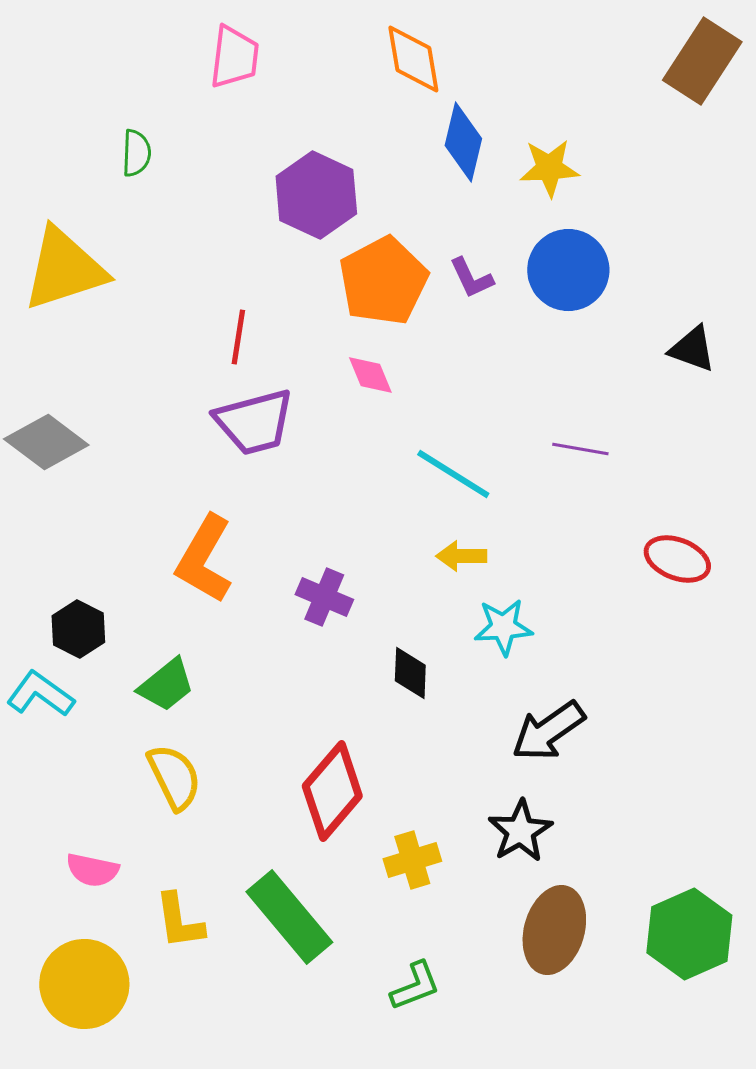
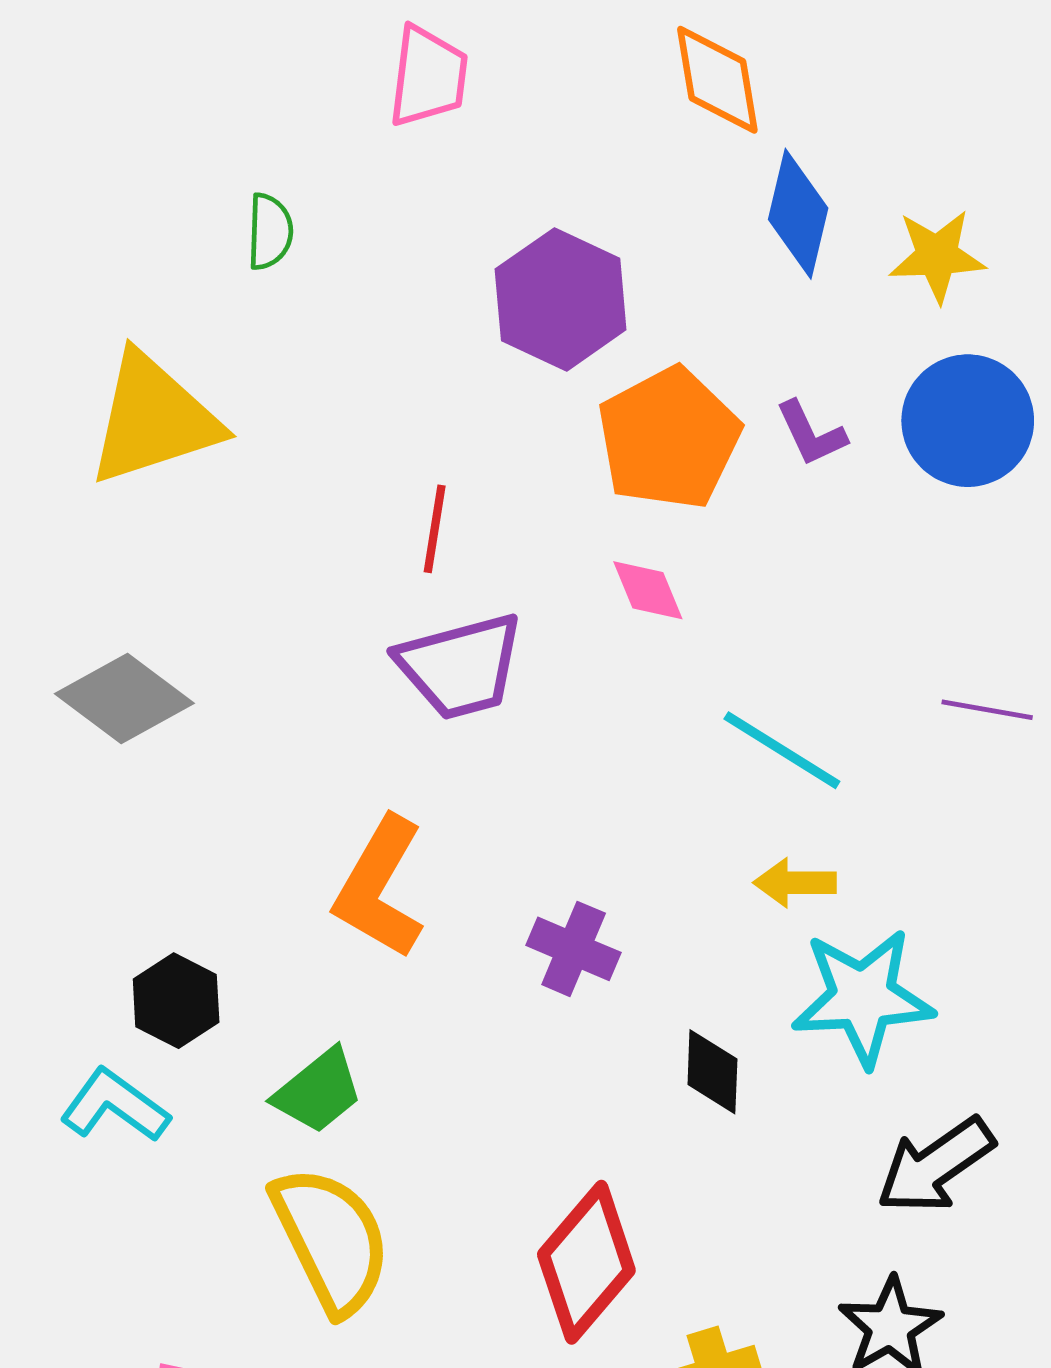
cyan star: (503, 627) -> (863, 997), size x1.5
yellow semicircle: (174, 777) -> (331, 1240), size x1.4

